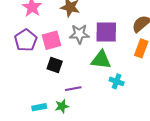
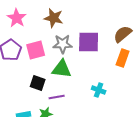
green triangle: (101, 60) -> (62, 69), moved
black square: (55, 65) -> (38, 83), moved

